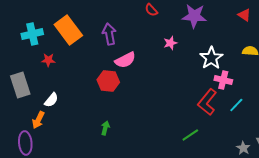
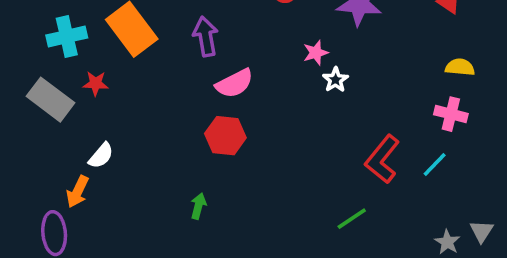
white star: (211, 58) -> (335, 80), moved, size x0.6
pink cross: (223, 80) -> (451, 114), moved
red hexagon: (108, 81) -> (225, 136), moved
gray rectangle: (20, 85) -> (51, 100), moved, turned -35

